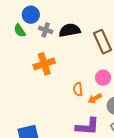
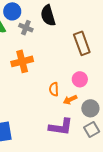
black semicircle: (70, 30) -> (48, 15), moved, turned -100

